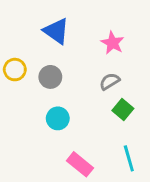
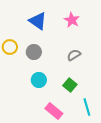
pink star: (113, 43) -> (72, 20), moved
green square: (123, 110) -> (70, 85), moved

